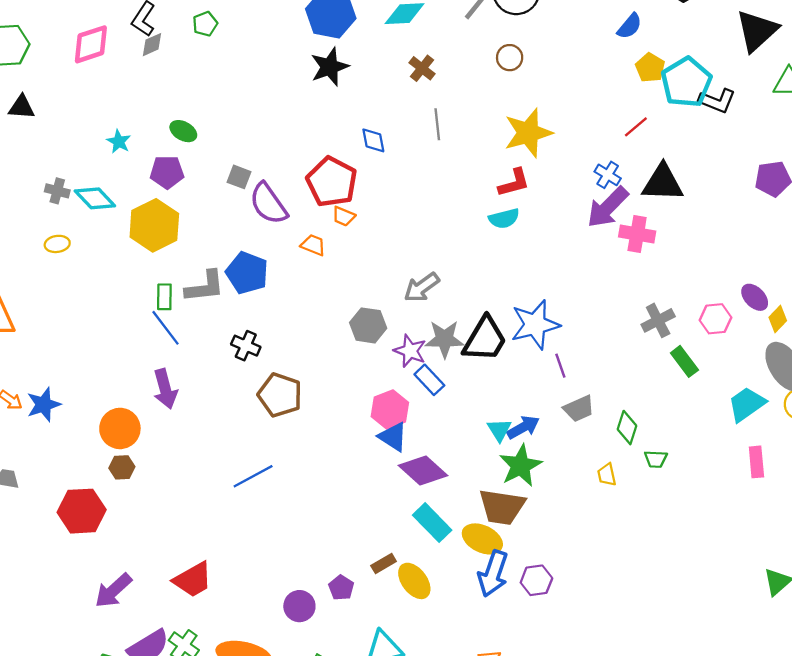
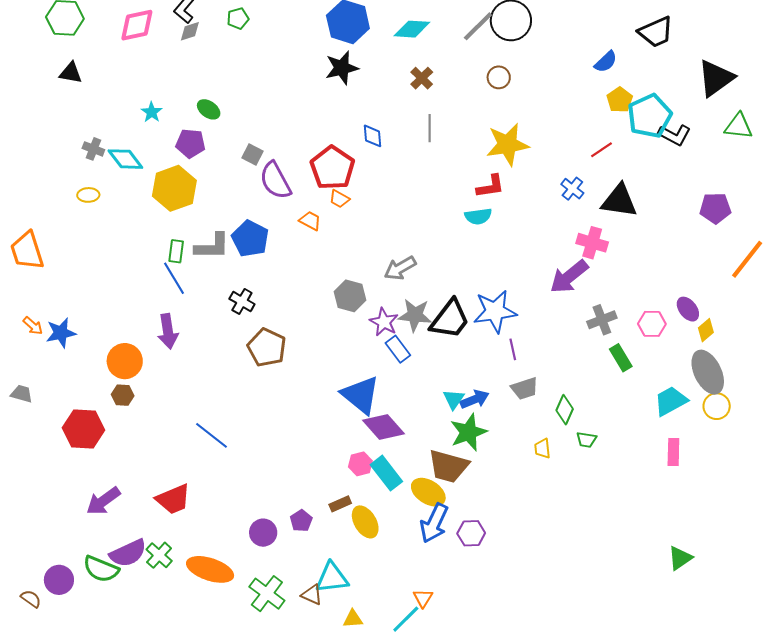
purple arrow: (608, 207) -> (569, 277), moved
pink hexagon: (390, 410) -> (360, 464), moved, size x0.7
blue triangle: (393, 437) -> (361, 395), size x1.5
blue line: (253, 476) -> (211, 435), moved, turned 60

